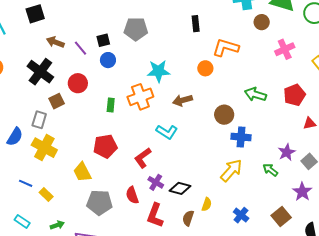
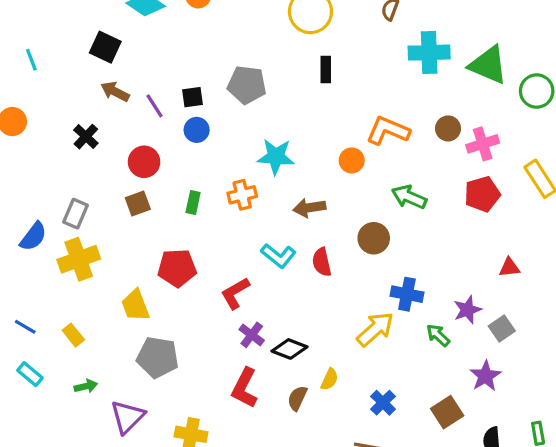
black square: (35, 14) -> (105, 47), moved, turned 36
brown circle: (262, 22) -> (448, 128), moved
black rectangle: (196, 24) -> (326, 69), moved
black cross: (40, 72) -> (86, 137), size x0.6
green arrow: (255, 94) -> (409, 197), moved
red pentagon: (294, 95) -> (482, 194), moved
orange cross: (140, 97) -> (242, 195), size x0.7
brown square: (57, 101) -> (138, 203), moved
blue cross: (241, 137) -> (407, 294), moved
yellow cross: (44, 148) -> (79, 259), turned 35
blue line: (26, 183) -> (25, 327), moved
red semicircle: (132, 195) -> (322, 262), moved

